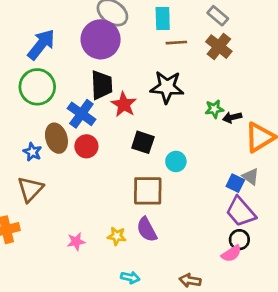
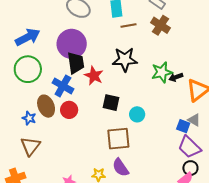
purple circle: (101, 39) -> (72, 44), moved
blue arrow: (41, 44) -> (28, 37), turned 30
green star: (214, 109) -> (162, 72), size x1.5

